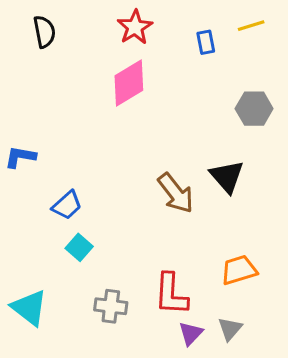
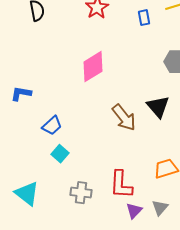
pink diamond: (129, 83) -> (93, 67), moved

